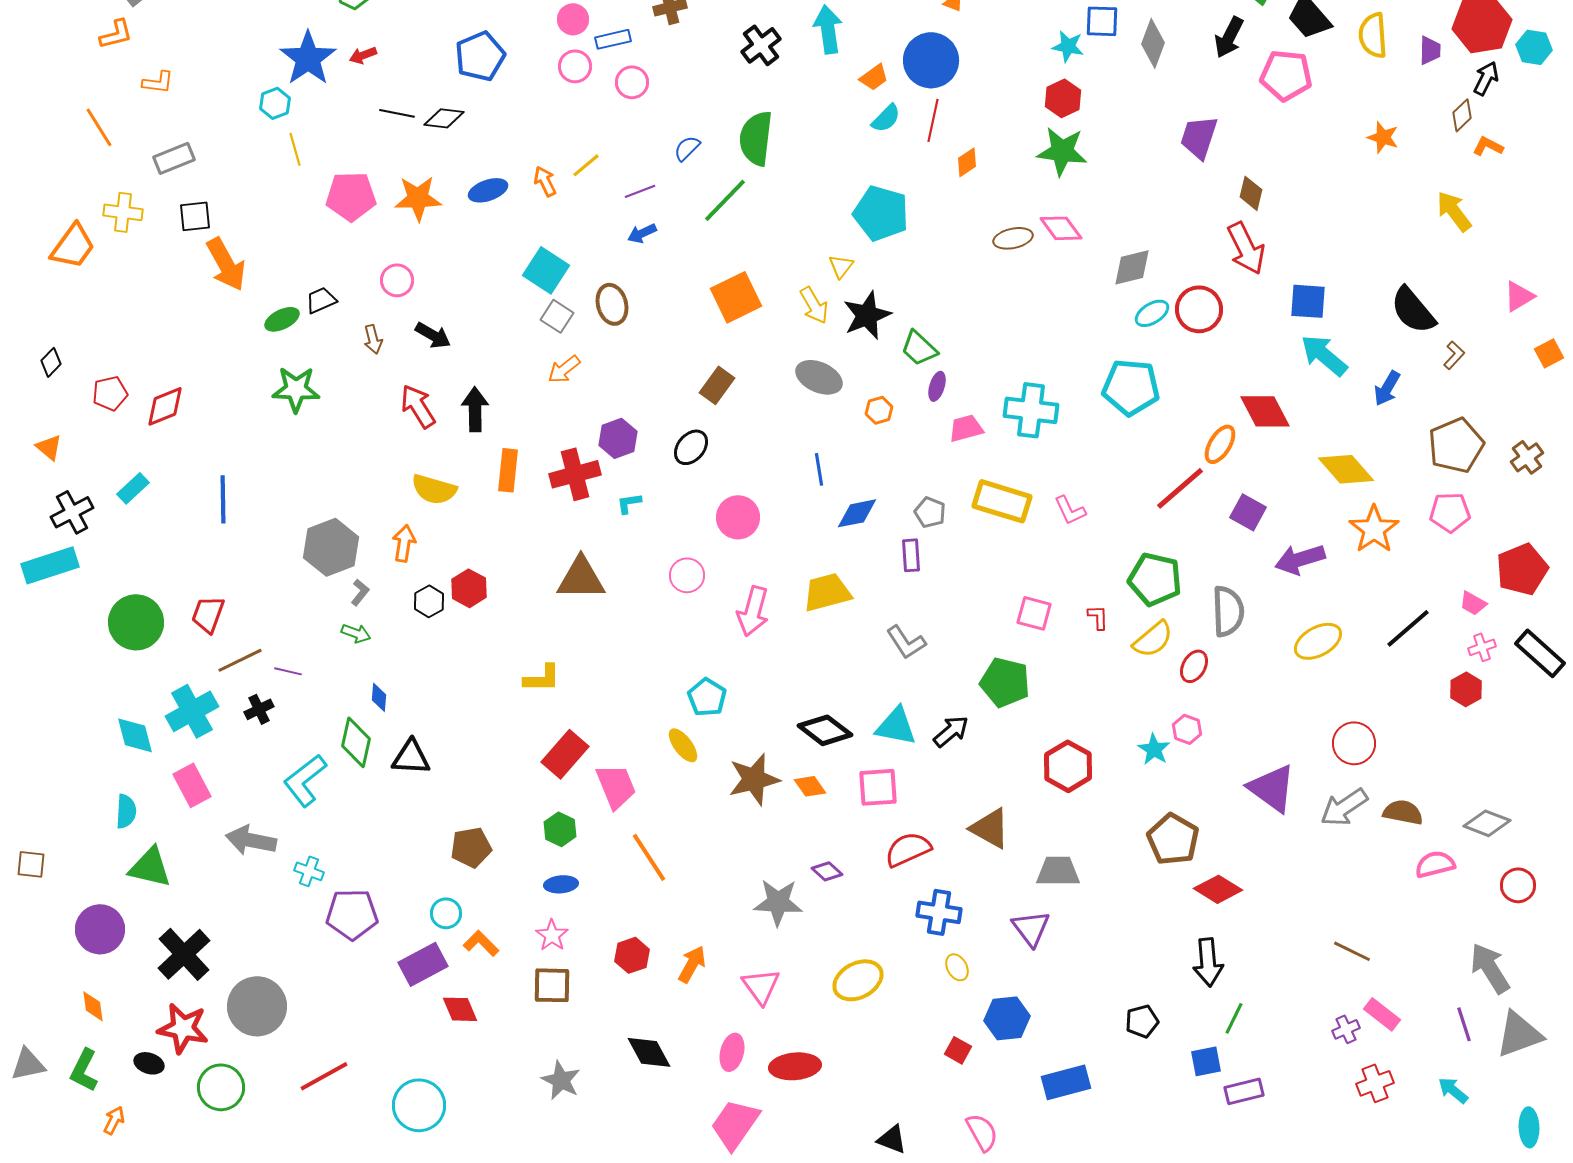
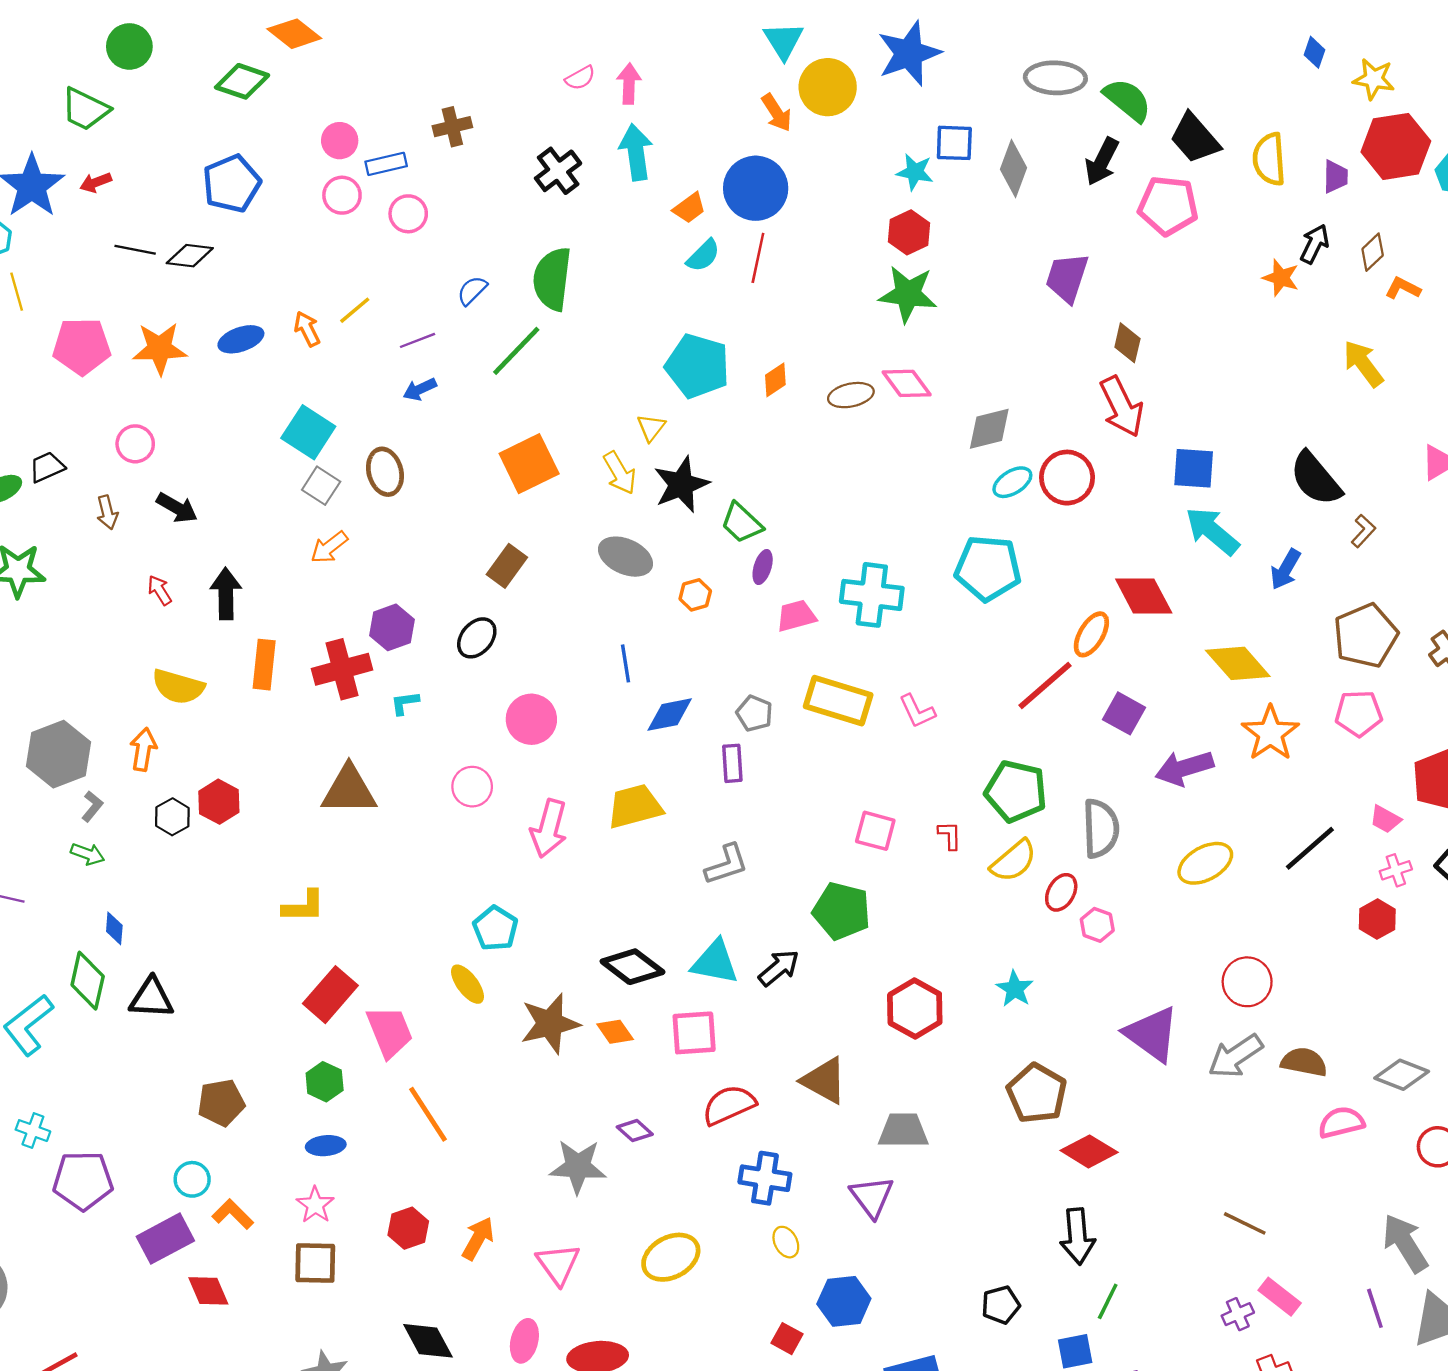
black arrow: (1486, 78) -> (1315, 244), moved
orange diamond: (967, 162) -> (775, 380), moved
red arrow: (418, 406) -> (160, 590), size x0.6
gray L-shape: (906, 642) -> (727, 864), turned -75
pink hexagon: (1187, 729) -> (1097, 925), moved

